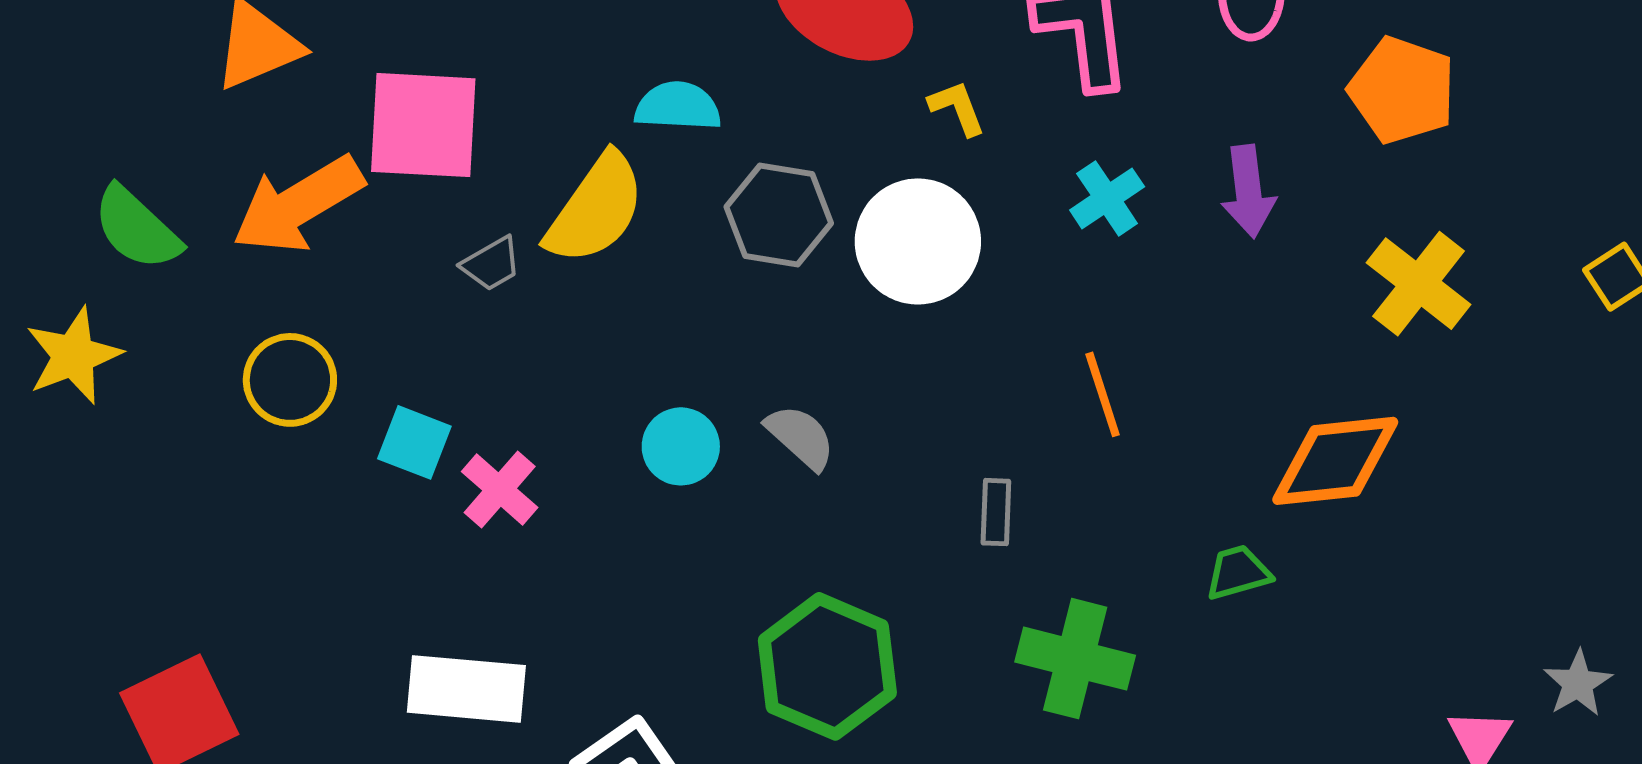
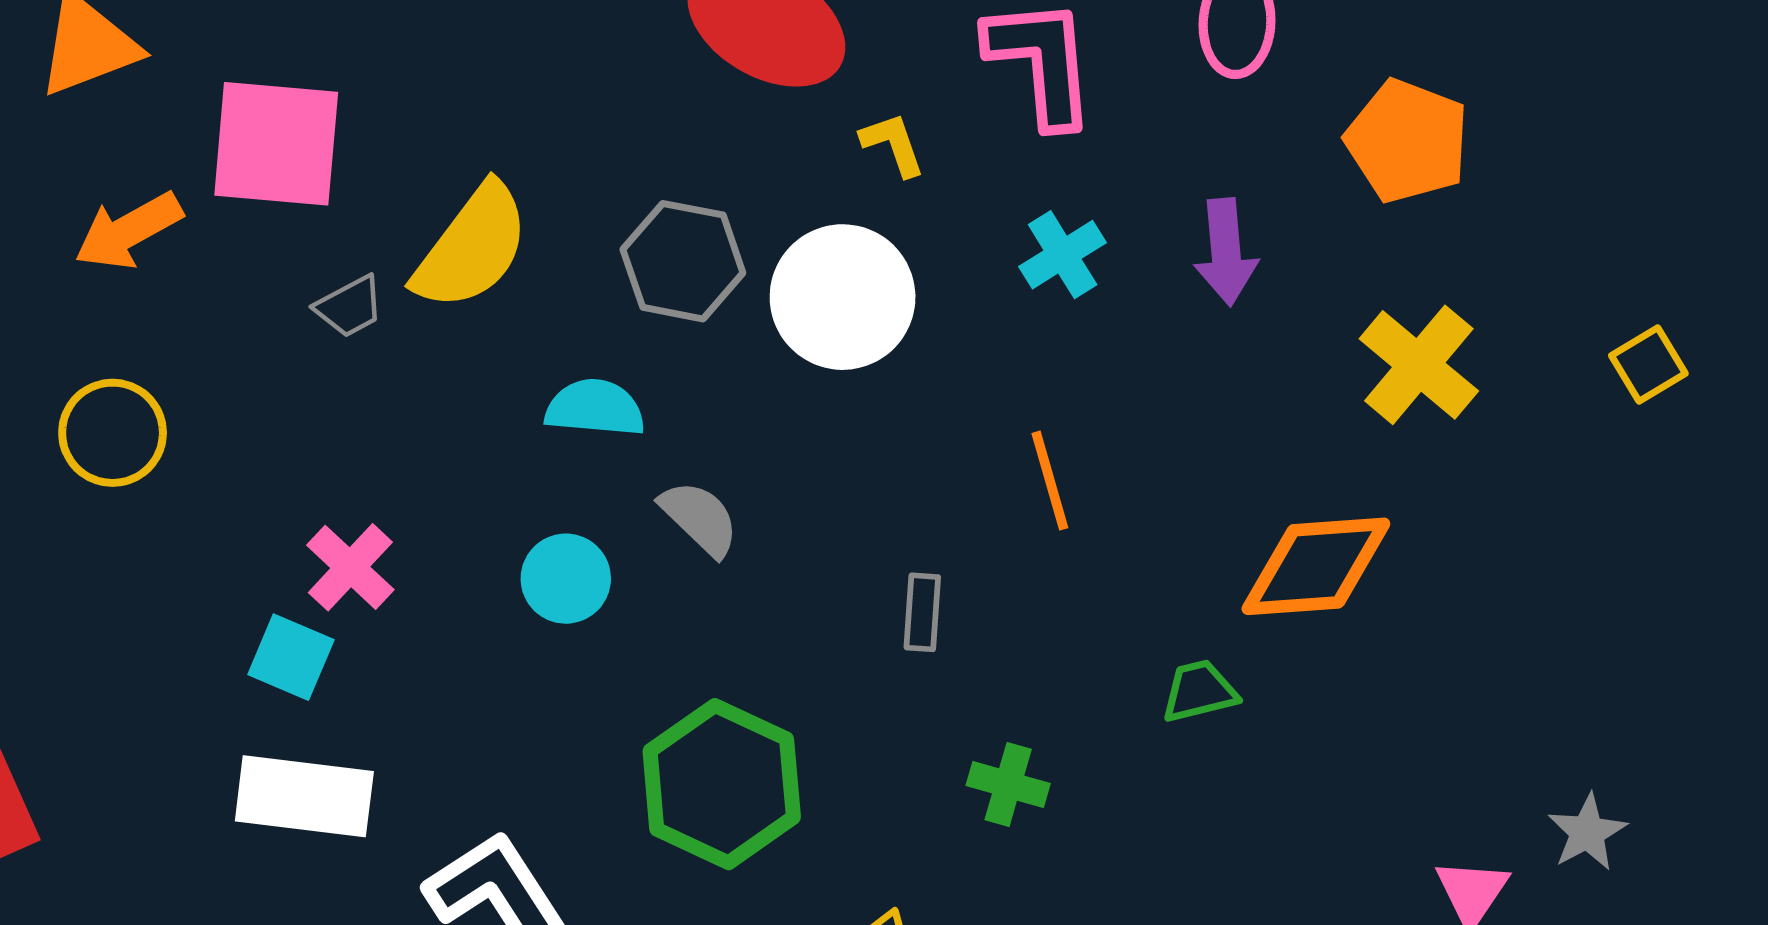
cyan semicircle: (678, 106) -> (595, 408), moved
orange arrow: (298, 205) -> (128, 231), size x0.7
cyan square: (414, 442) -> (291, 657), moved
cyan circle: (681, 446) -> (566, 579), moved
green cross: (1075, 659) -> (1008, 785), size x0.6

